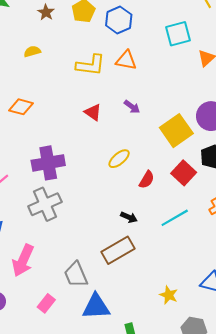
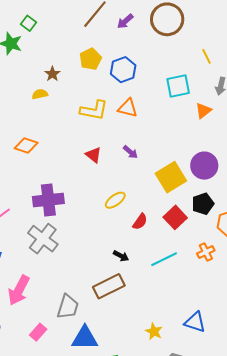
brown star: (46, 12) -> (52, 74), moved
gray cross: (45, 204) -> (43, 239), turned -32
gray trapezoid: (76, 275) -> (68, 307), turned -144

